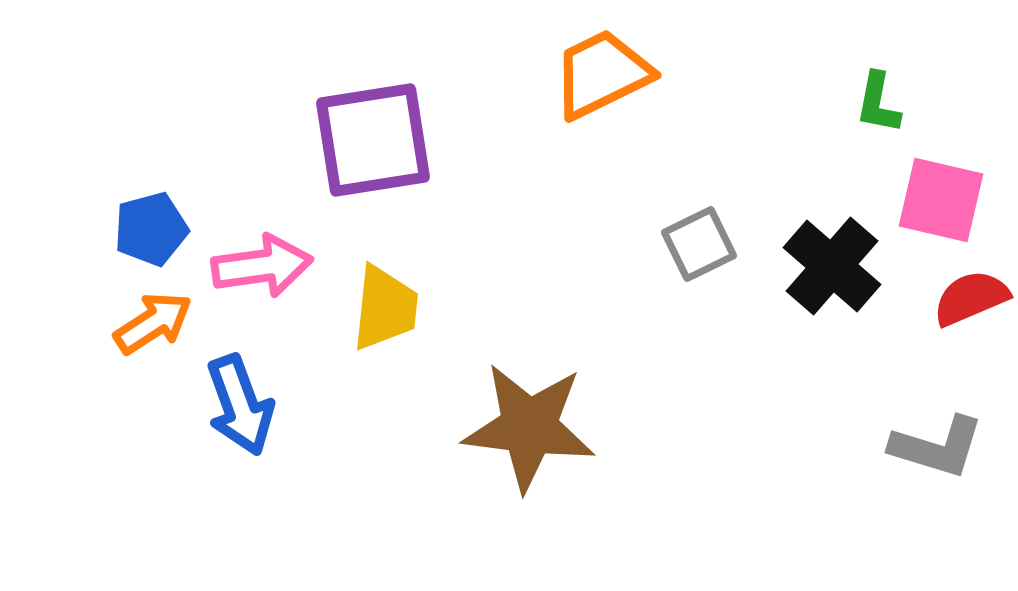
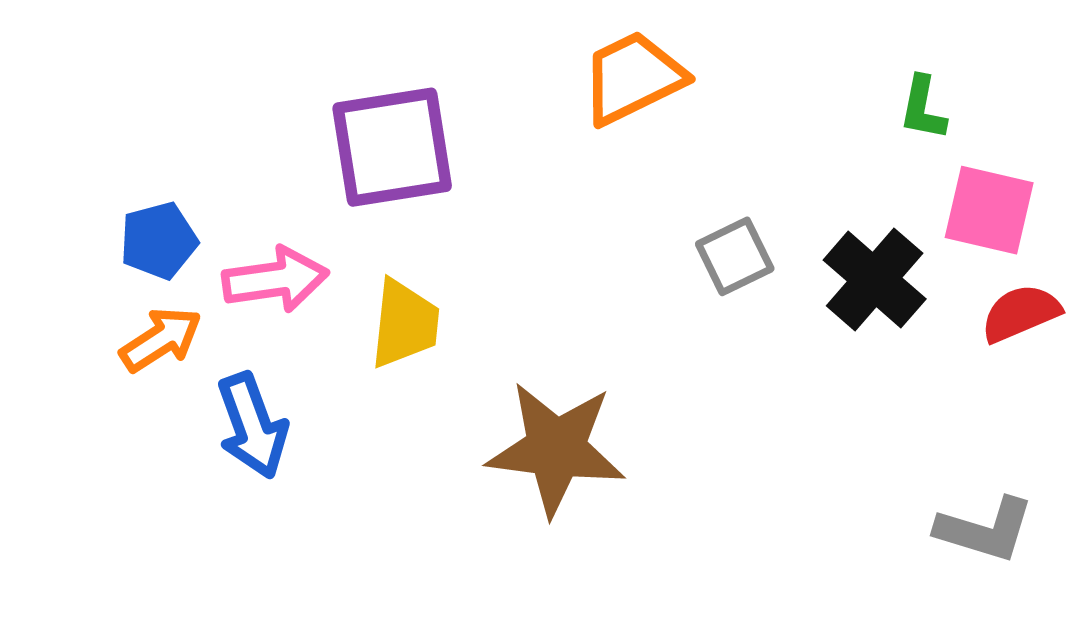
gray L-shape: (937, 447) -> (985, 530), moved

